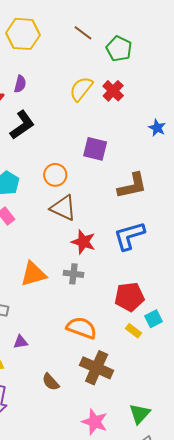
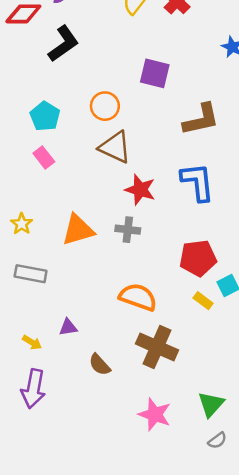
blue L-shape: (129, 236) -> (198, 182), turned 100
purple triangle: (21, 342) -> (68, 327), moved

